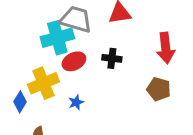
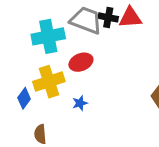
cyan cross: (57, 38) -> (48, 36), moved
black cross: (112, 58) -> (108, 17), moved

